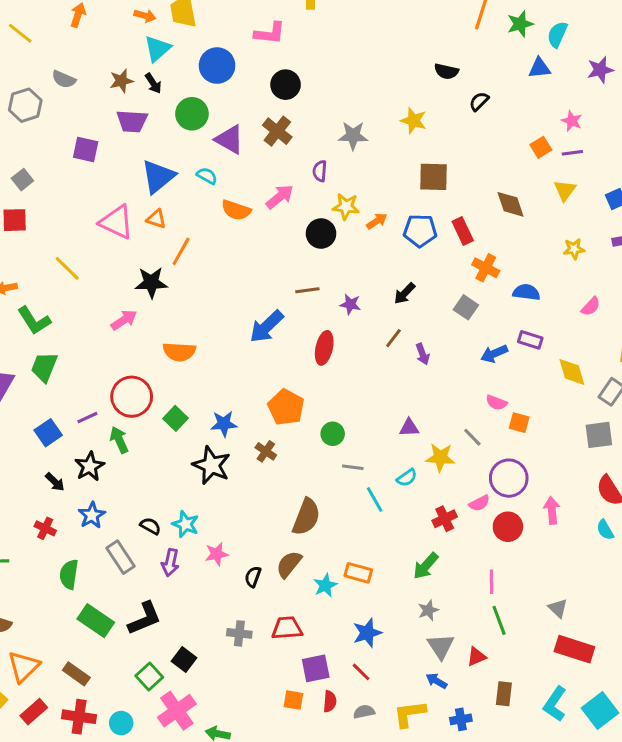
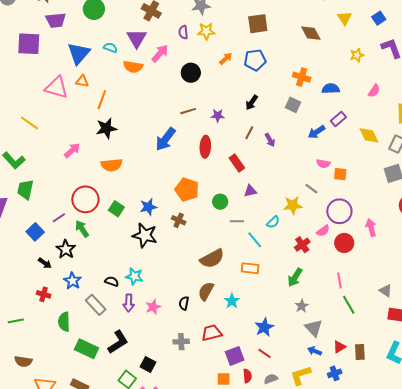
purple triangle: (229, 140) -> (137, 38), moved, turned 40
purple square: (86, 150) -> (29, 44), size x1.4
yellow star: (346, 207) -> (206, 31), moved
red rectangle: (463, 231) -> (237, 163), moved
black star: (151, 283) -> (106, 128), moved
purple rectangle: (530, 340) -> (338, 119), turned -49
purple triangle: (409, 428) -> (250, 191), moved
brown semicircle: (306, 517) -> (212, 259), turned 50
pink star: (217, 554) -> (153, 307), moved
orange rectangle: (358, 573) -> (250, 268), moved
red triangle: (476, 657) -> (339, 347), moved

